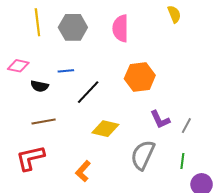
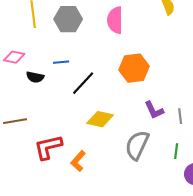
brown line: (44, 122) -> (15, 121), moved
gray line: (186, 126) -> (180, 116), turned -35
red L-shape: (30, 158) -> (48, 147), moved

